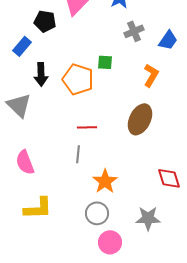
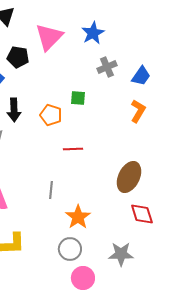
orange L-shape: (151, 75) -> (138, 111), moved
orange pentagon: (78, 79) -> (51, 115), size x0.7
brown ellipse: (140, 119) -> (129, 177), moved
red line: (87, 127) -> (73, 149), moved

